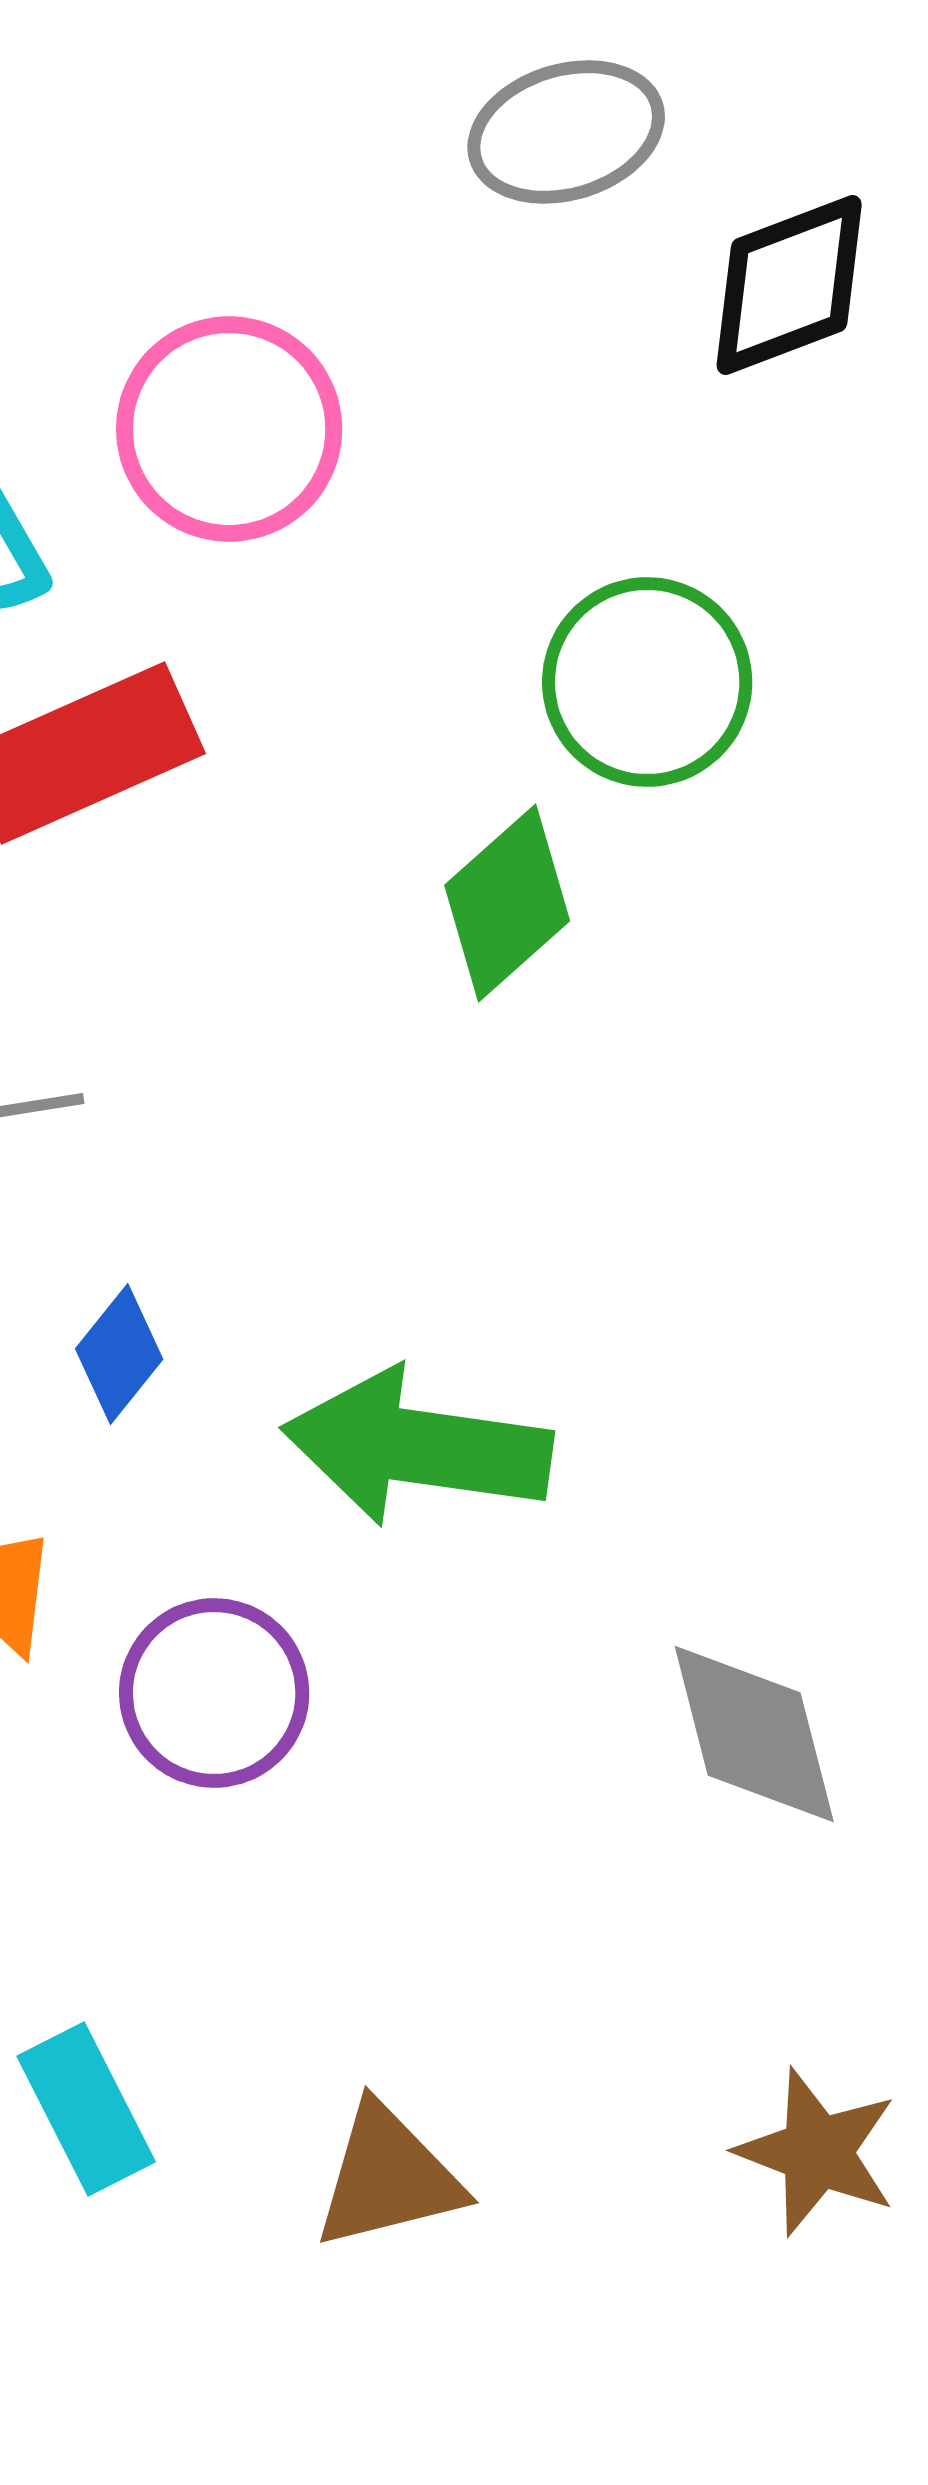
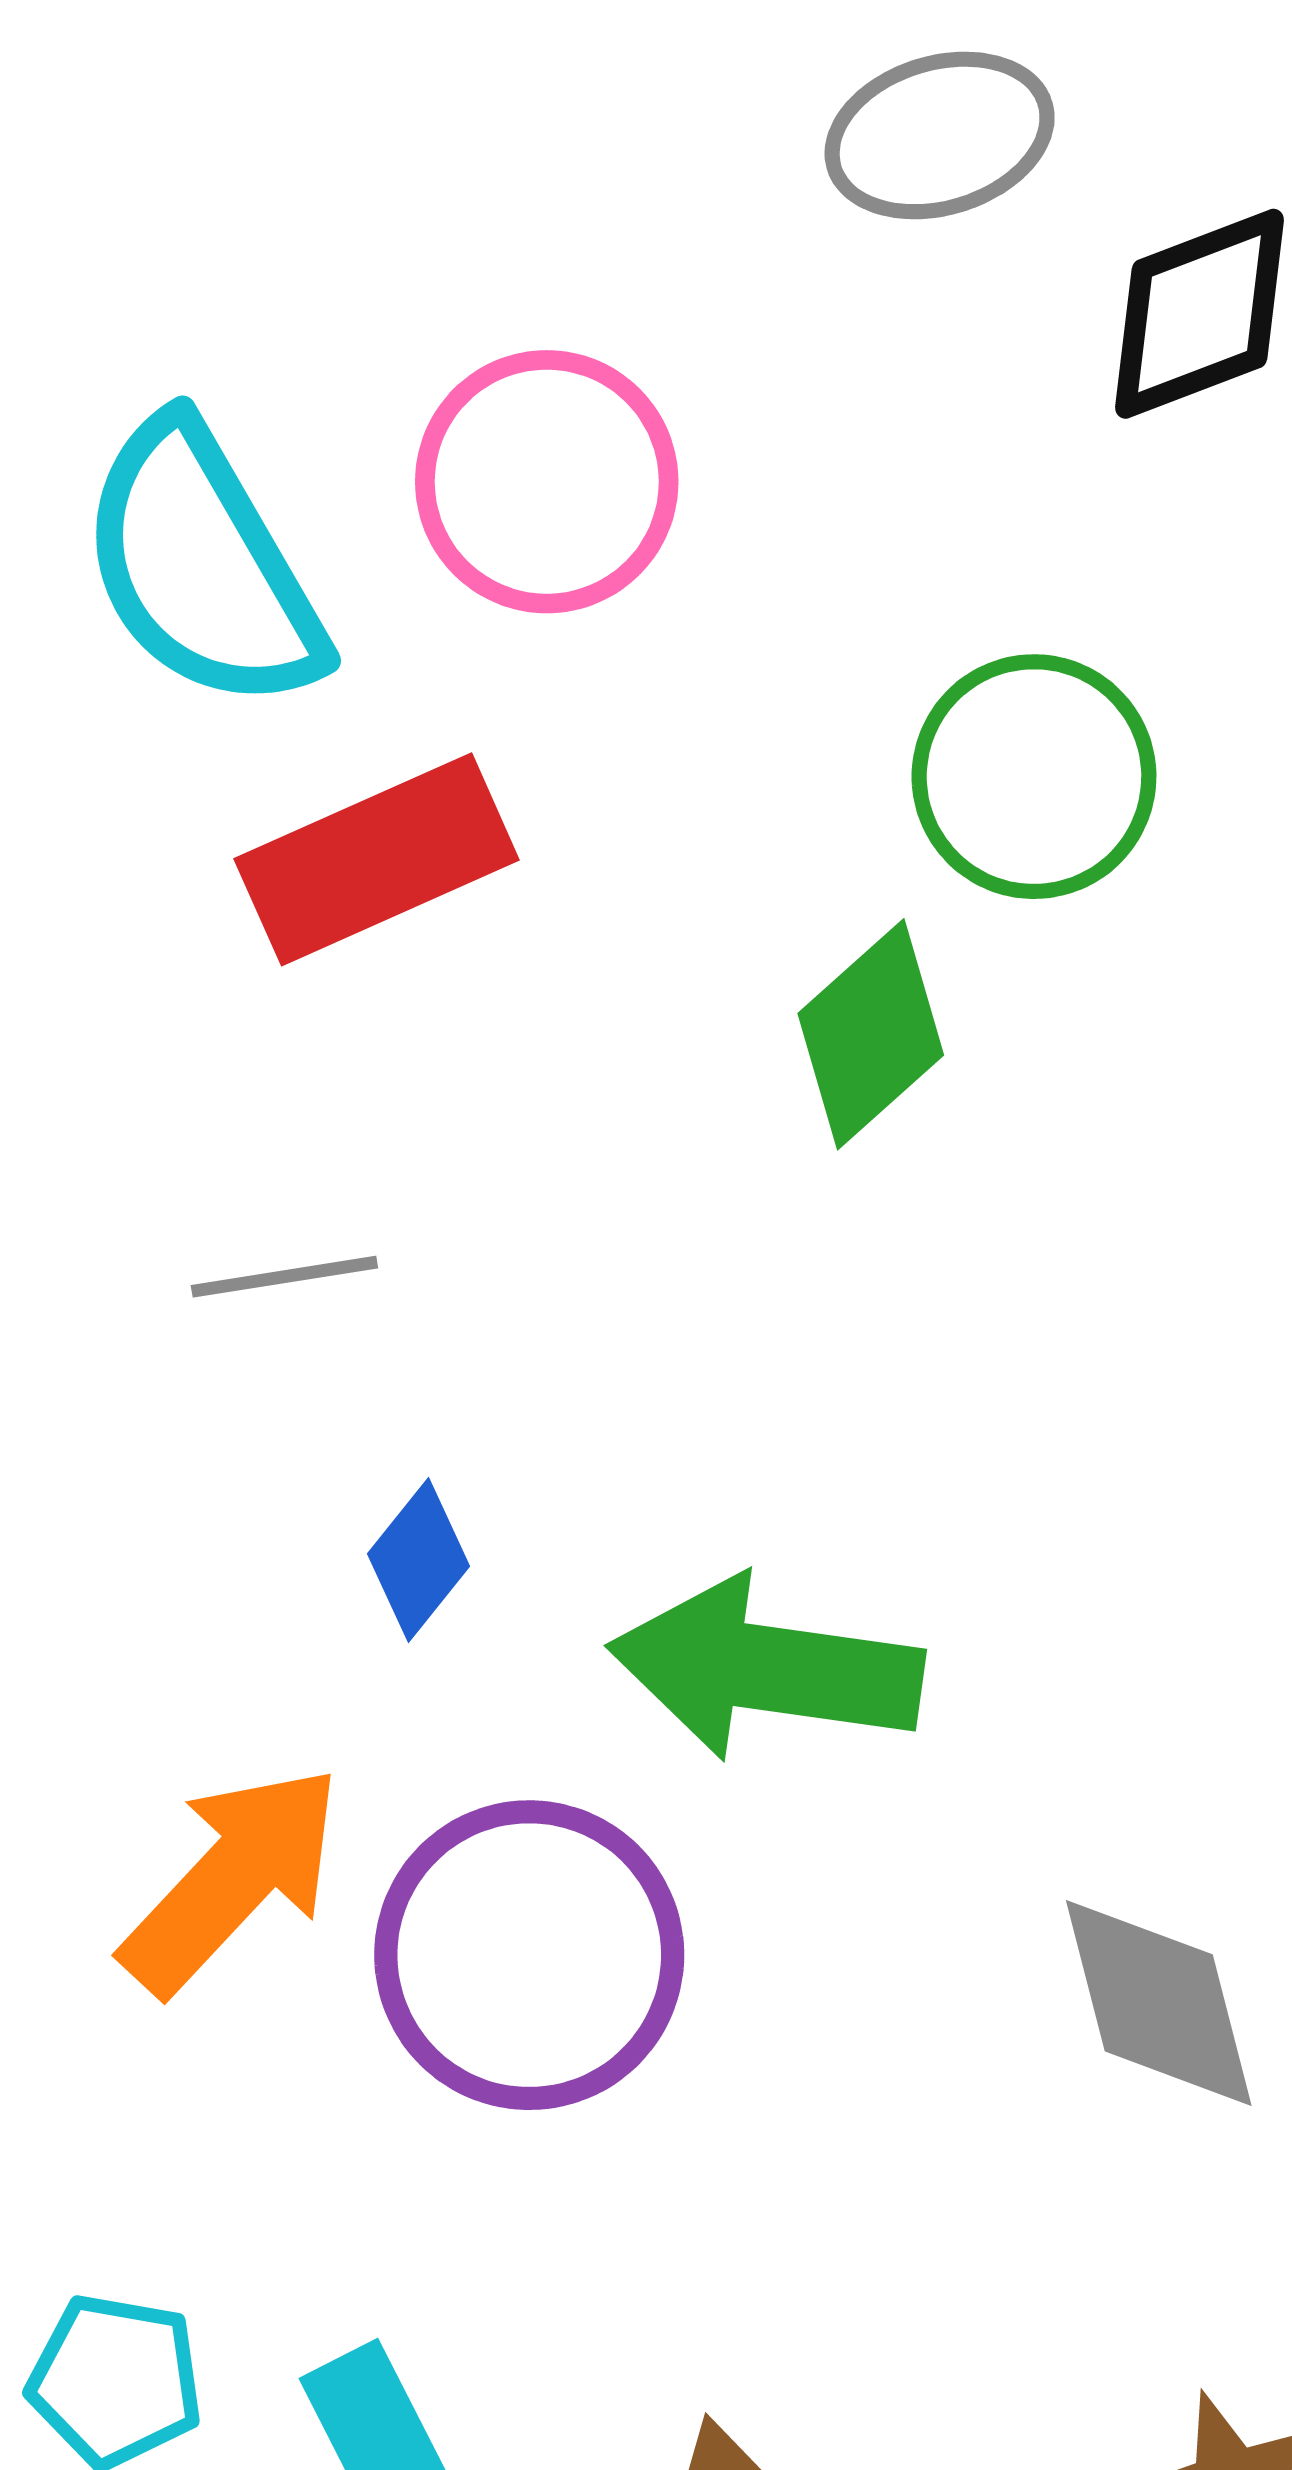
purple circle: (214, 1693) -> (529, 1955), size x1.4

